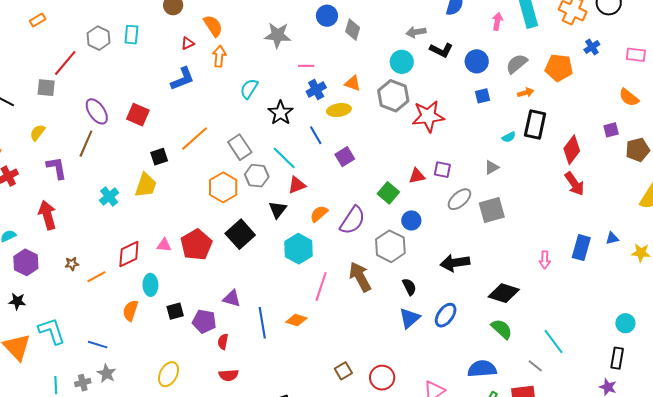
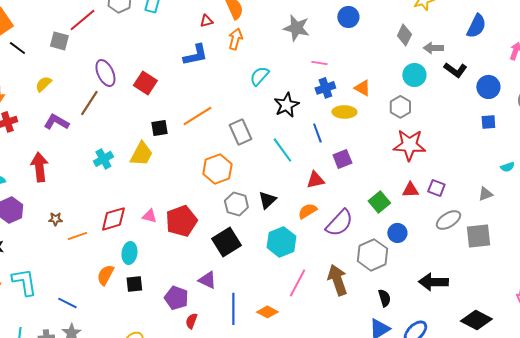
gray diamond: (353, 30) -> (404, 35), moved
gray hexagon: (393, 96) -> (400, 107), size x0.7
red star: (428, 116) -> (409, 145), moved
purple L-shape: (57, 168) -> (56, 122), turned -60
gray hexagon: (257, 176) -> (236, 204), moved
red triangle: (297, 185) -> (315, 180), moved
black square: (240, 234) -> (226, 242), moved
black square: (175, 311) -> (134, 284), moved

